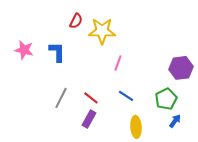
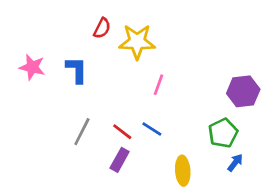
blue line: (126, 96) -> (152, 129), moved

